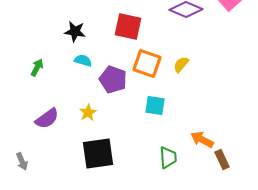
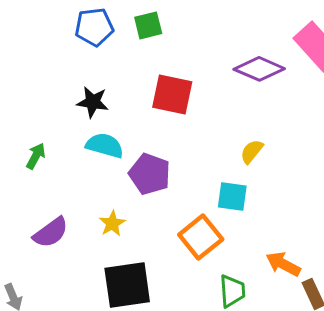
cyan semicircle: (83, 61) -> (105, 145), size x1.4
orange square: (147, 64) -> (201, 237), moved, turned 32
cyan square: (155, 106) -> (232, 196), moved

